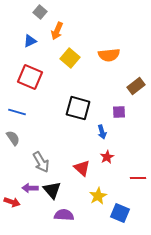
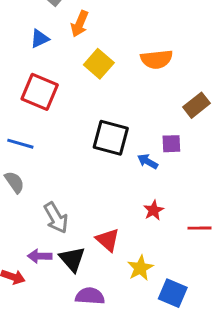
blue arrow: (102, 132) -> (148, 161), moved, turned 136
red triangle: (82, 168) -> (108, 240), moved
red line: (138, 178) -> (199, 228), moved

